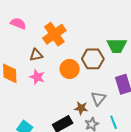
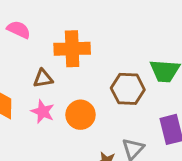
orange cross: (54, 34) -> (72, 49), turned 30
orange circle: (70, 69) -> (81, 115), moved

